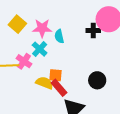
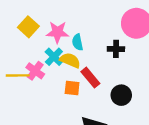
black cross: (93, 30) -> (116, 49), moved
yellow semicircle: (44, 83) -> (70, 60), moved
red rectangle: (59, 88) -> (90, 78), moved

